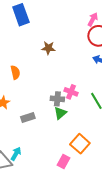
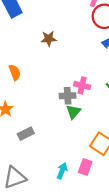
gray rectangle: (28, 118) -> (26, 134), moved
cyan arrow: (16, 154) -> (62, 171), moved

